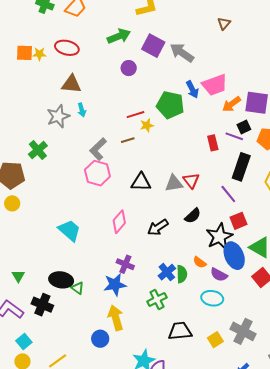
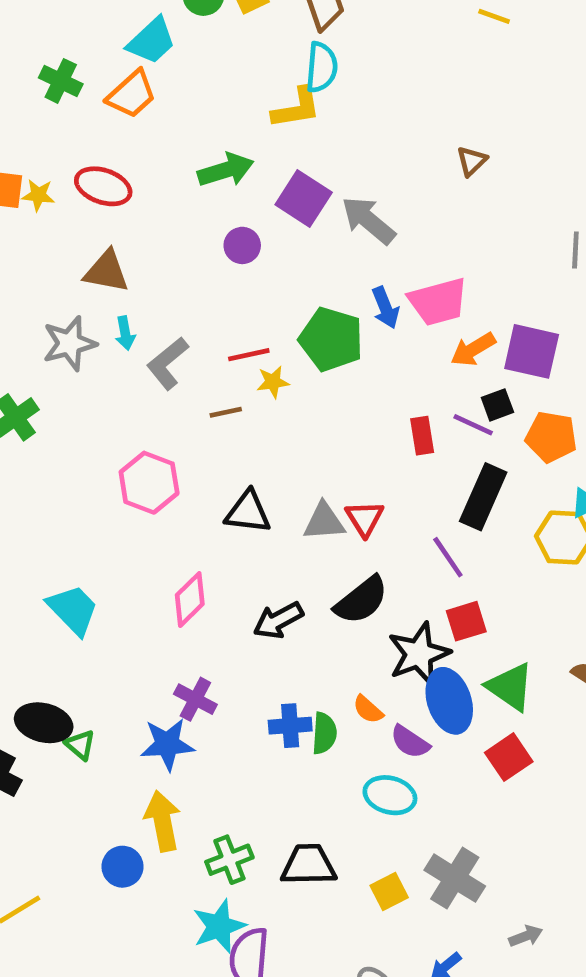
gray L-shape: (98, 149) -> (168, 363), moved
black semicircle: (193, 216) -> (361, 600), size x1.4
blue cross: (167, 272) -> (290, 726), turned 30
green cross: (157, 299) -> (229, 860), moved

